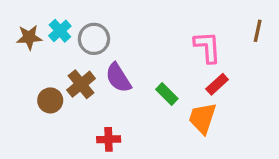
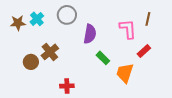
brown line: (258, 31) -> (148, 19), moved
gray circle: (94, 39) -> (67, 15), moved
purple semicircle: (118, 78) -> (90, 34), moved, turned -138
red rectangle: (217, 84) -> (144, 51), moved

